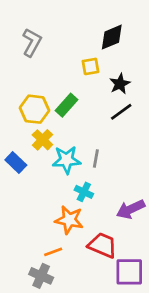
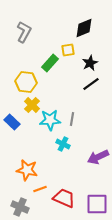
green rectangle: (66, 105) -> (50, 63), moved
orange star: (69, 220) -> (27, 170), moved
red trapezoid: (103, 245) -> (64, 198), moved
gray cross: (41, 276) -> (20, 207), moved

